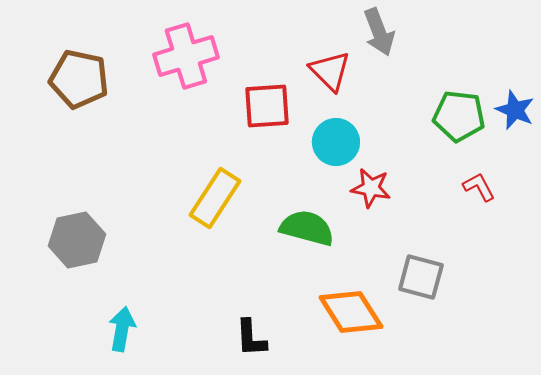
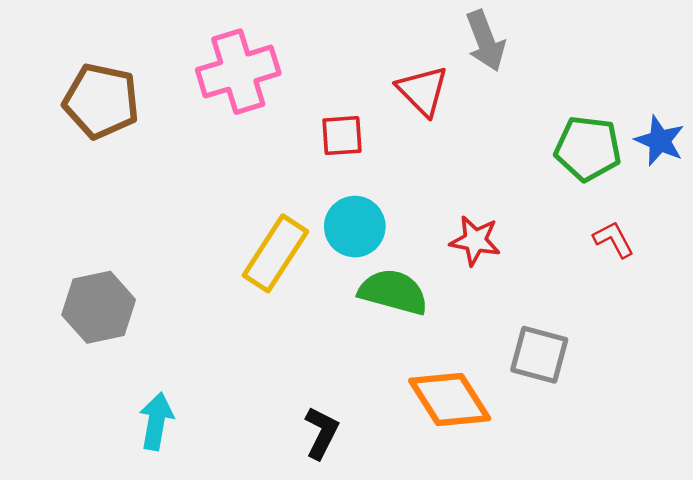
red square: (267, 106) -> (342, 136), size x0.7
cyan circle: (336, 142) -> (355, 227), moved
black L-shape: (251, 338) -> (321, 433), turned -150

